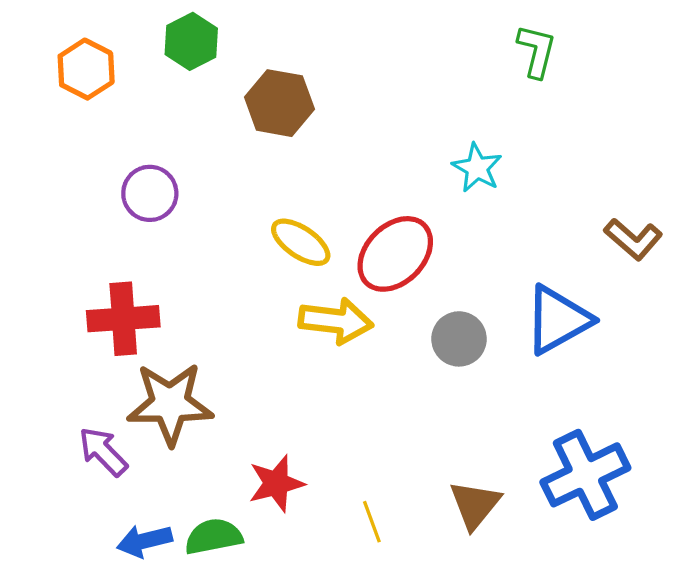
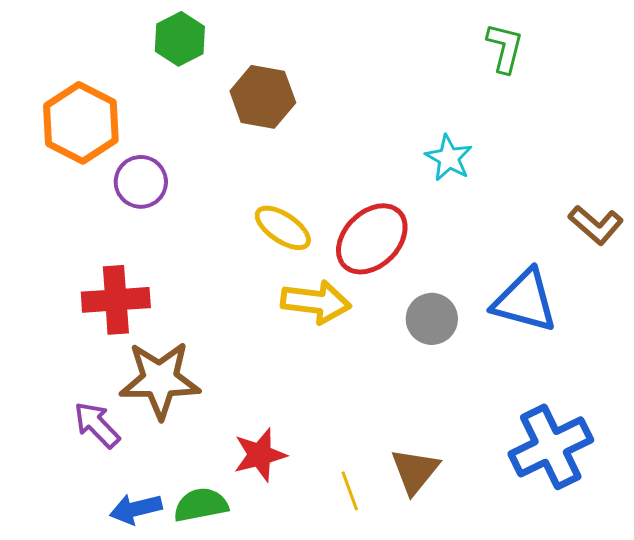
orange hexagon: (86, 69) -> (81, 123), moved, size x1.4
blue triangle: (558, 320) -> (525, 301), turned 44
brown triangle: (475, 505) -> (415, 471), moved

